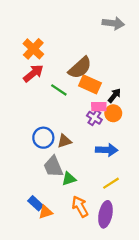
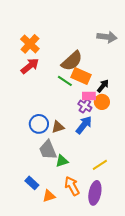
gray arrow: (113, 23) -> (107, 37), moved
green line: (59, 90) -> (65, 81), moved
blue arrow: (107, 150) -> (84, 125), moved, turned -54
orange triangle: (46, 212) -> (49, 196), moved

